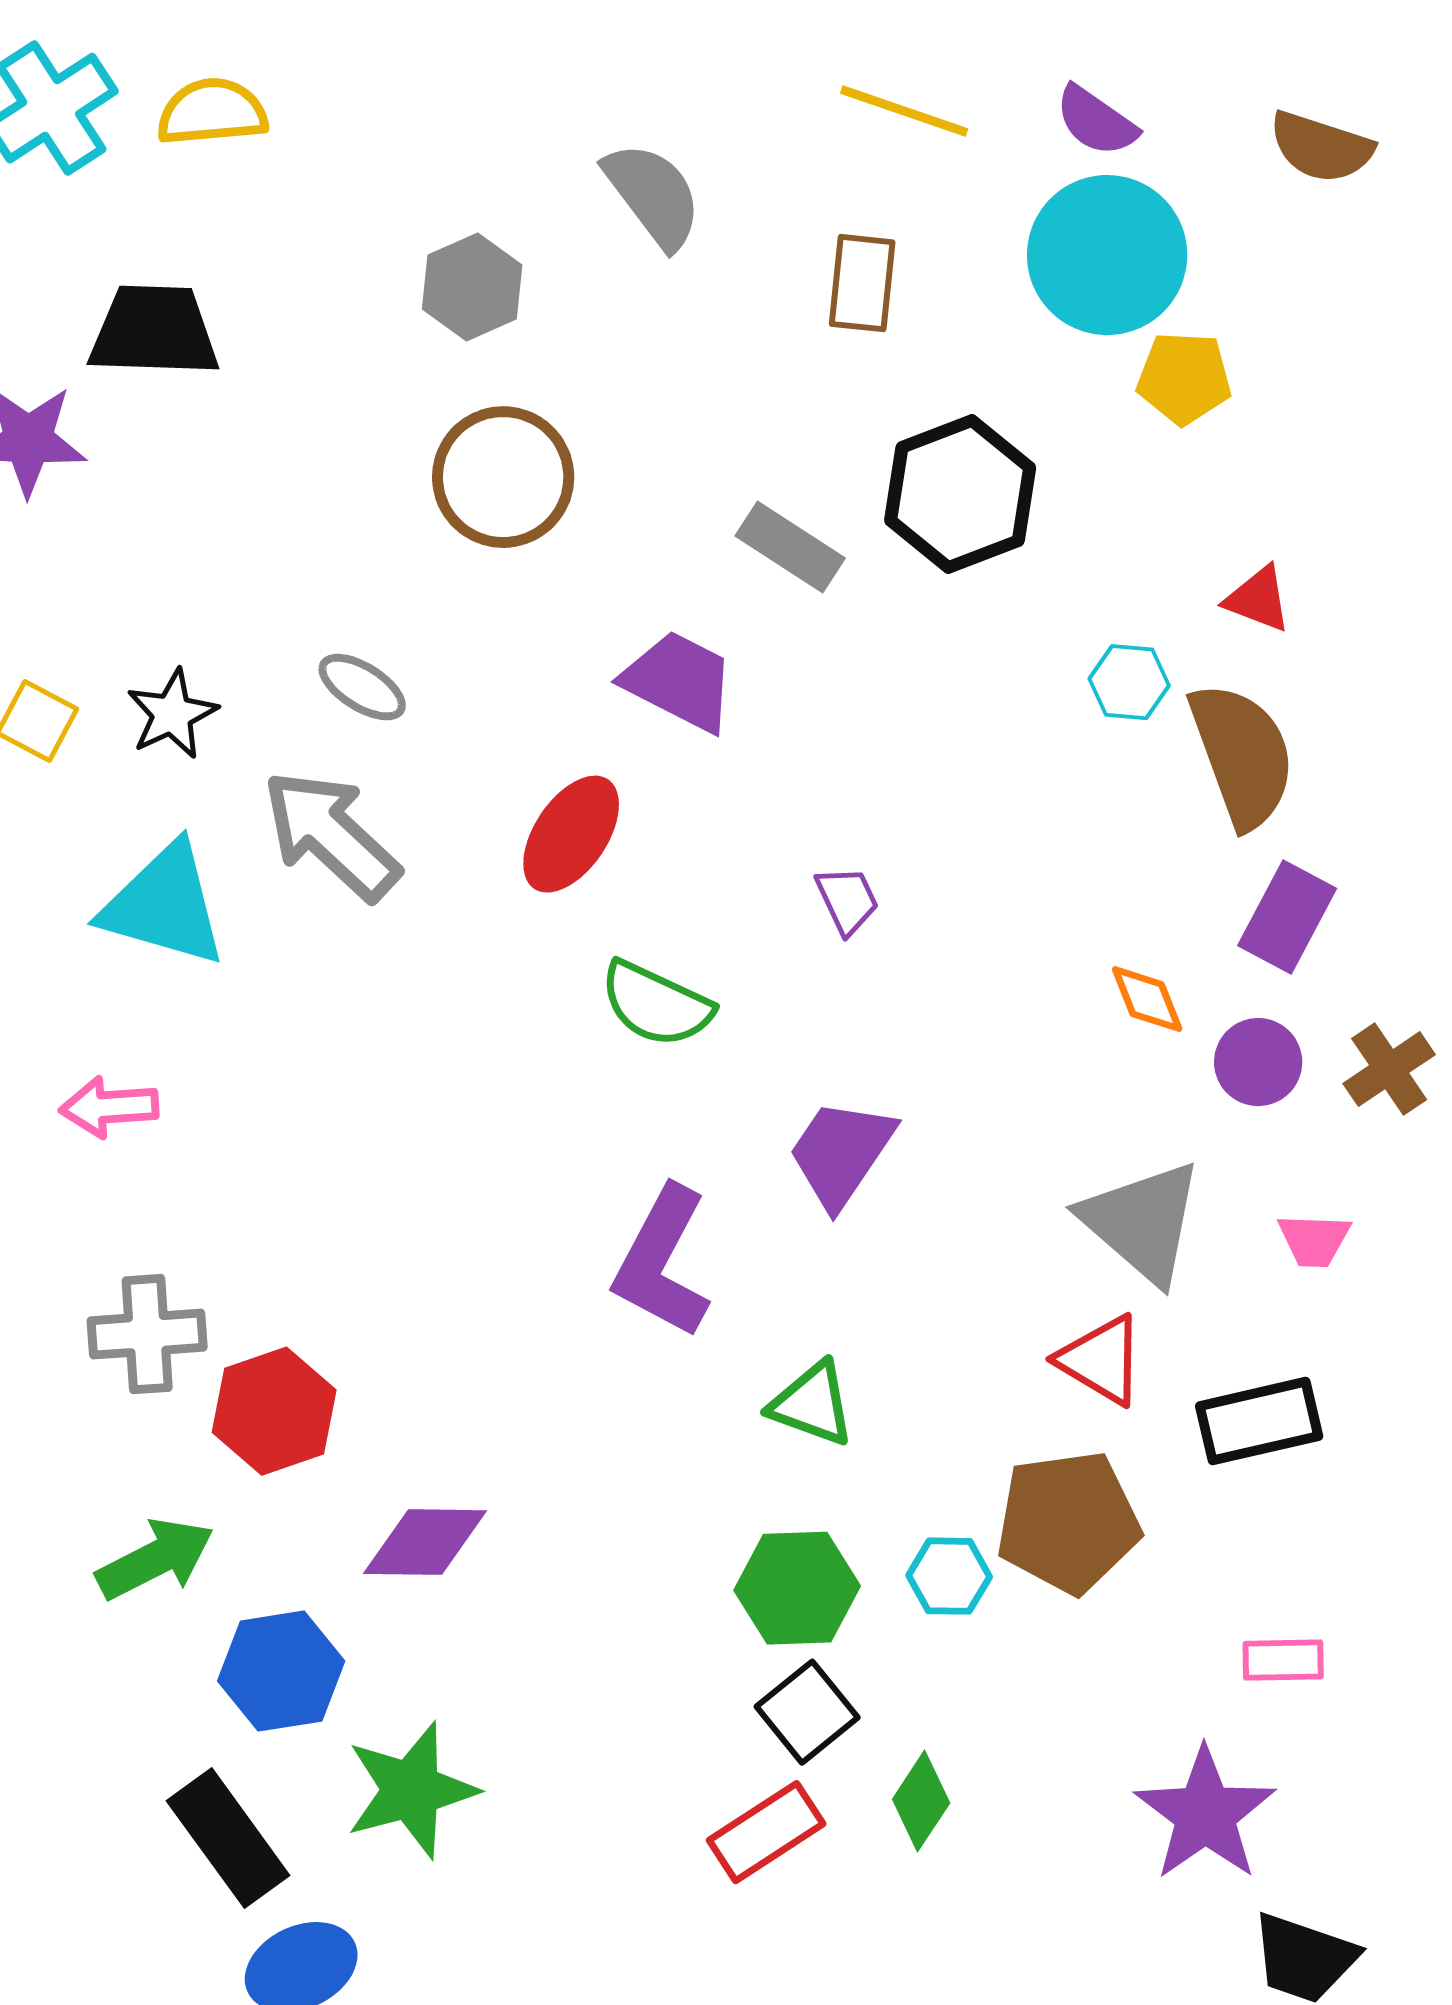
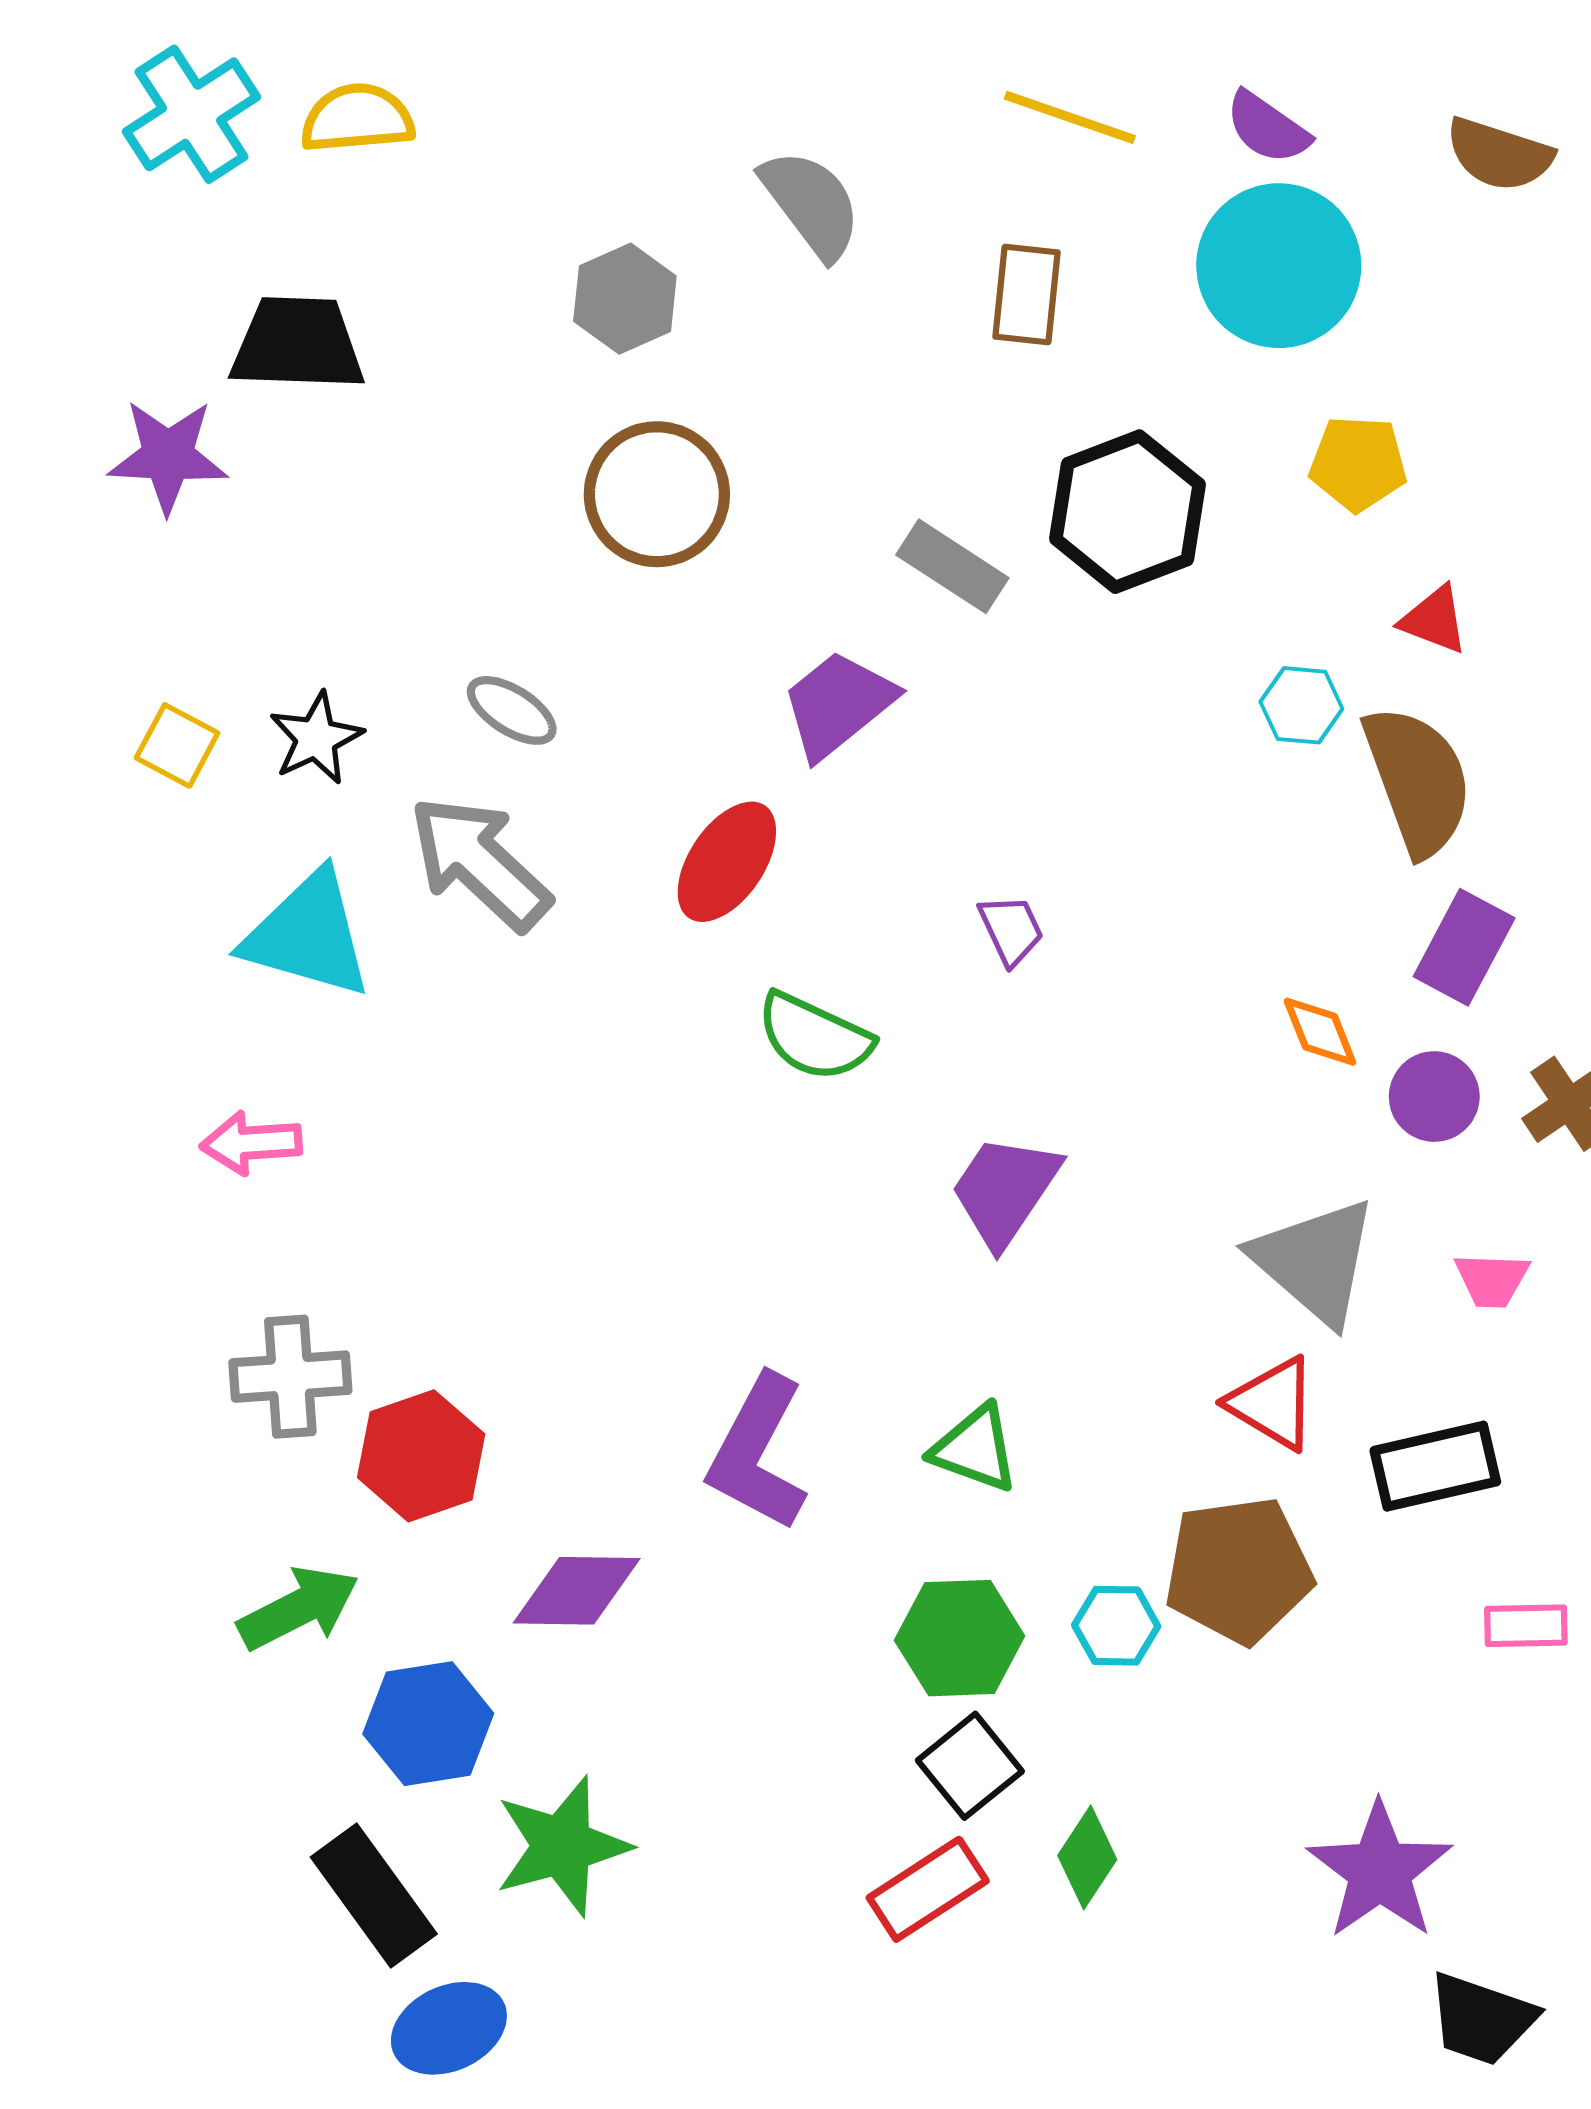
yellow pentagon: (1184, 378) -> (1358, 463), moved
purple trapezoid: (679, 681) -> (838, 704), turned -66
purple L-shape: (662, 1262) -> (758, 1453), moved
pink rectangle: (1283, 1660) -> (1526, 1626), moved

